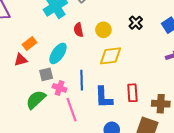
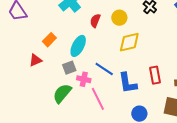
red semicircle: (78, 30) -> (95, 21), turned 40
red triangle: (21, 60) -> (36, 60), moved
blue line: (82, 80) -> (104, 69), turned -48

